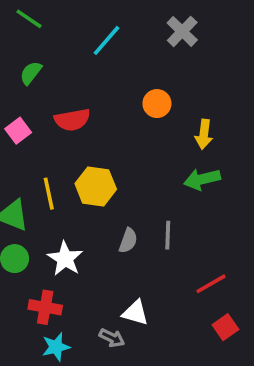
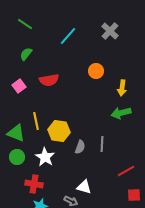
yellow hexagon: (96, 186) -> (59, 131), moved
red square: (225, 327) -> (134, 195), turned 32

